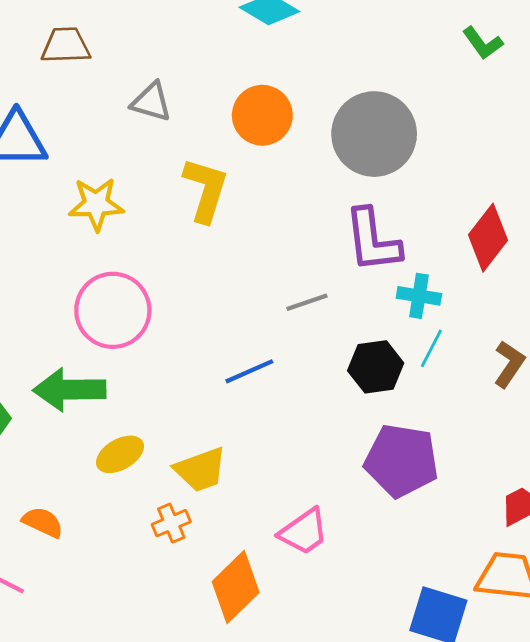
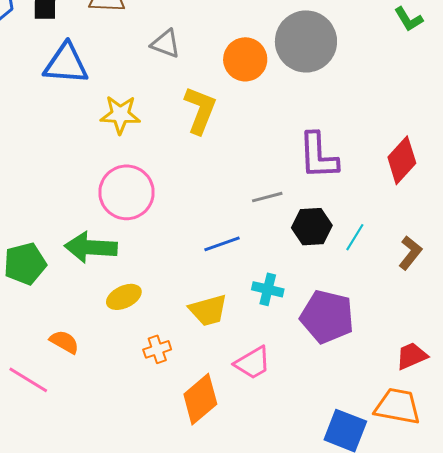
gray circle: (374, 134) -> (306, 41), moved
cyan cross: (419, 296) -> (268, 289), moved
black hexagon: (376, 367) -> (312, 227), moved
yellow trapezoid: (201, 470) -> (208, 310), moved

